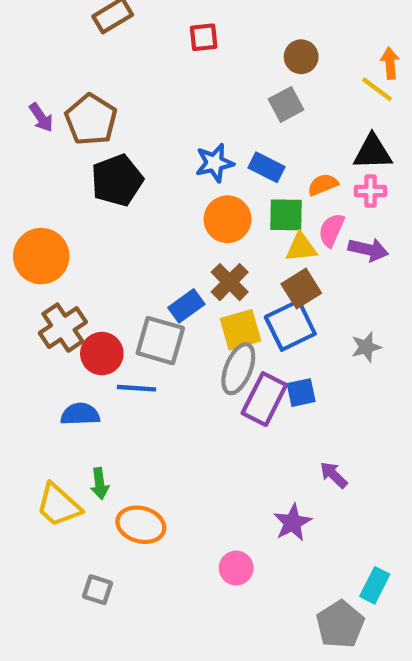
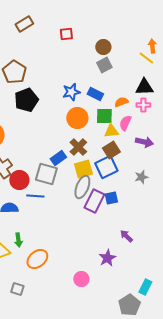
brown circle: (301, 57) -> (103, 47), moved
purple arrow: (368, 250) -> (144, 142), moved
orange ellipse: (141, 525) -> (37, 259), turned -55

